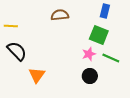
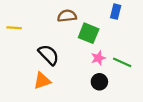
green square: (99, 35) -> (89, 33), moved
black semicircle: (17, 51) -> (49, 55), moved
orange triangle: (37, 75) -> (42, 81), turned 36

